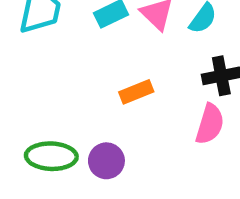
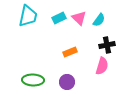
purple circle: (106, 161) -> (67, 82), moved

